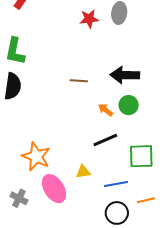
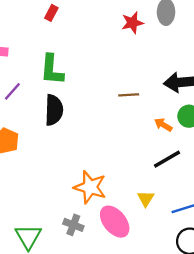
yellow triangle: (83, 172) -> (146, 198), turned -42
gray cross: (19, 198) -> (73, 225), moved

